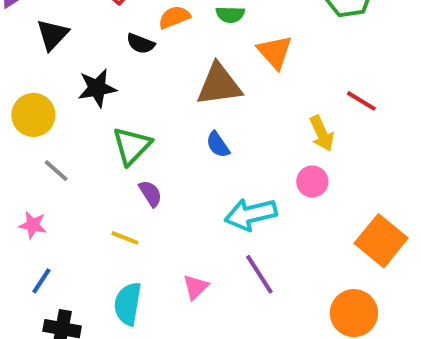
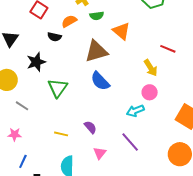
blue semicircle: (218, 145) -> (100, 81), size x1.5
purple semicircle: (150, 194) -> (90, 127), moved
cyan arrow: (251, 214) -> (135, 111), moved, size x0.7

